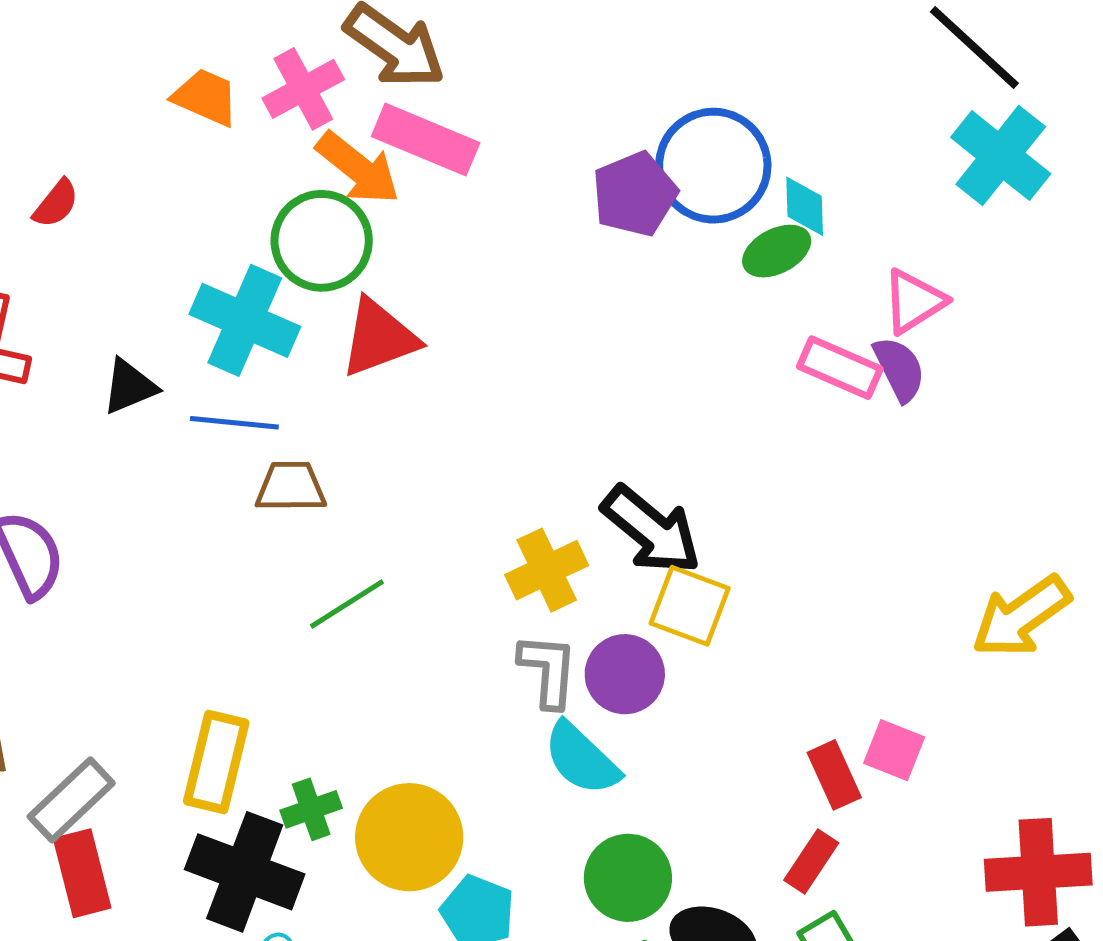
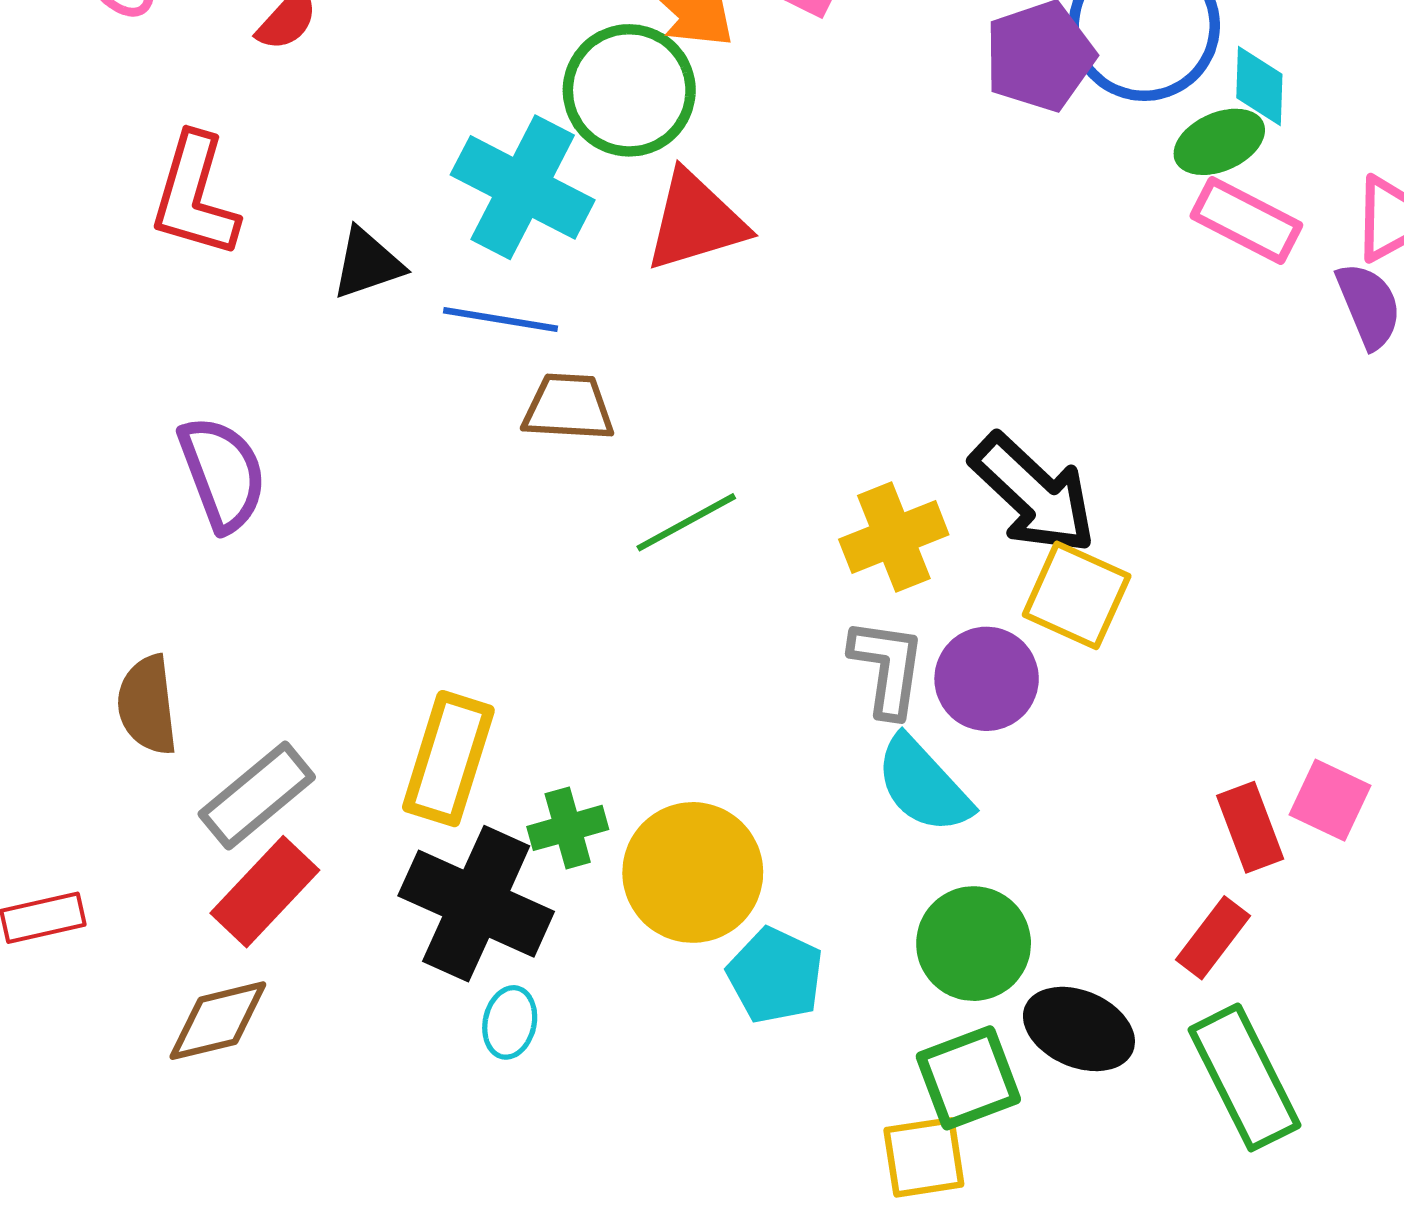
pink rectangle: (840, 368) -> (1246, 221), moved
green line: (347, 604) -> (686, 522), moved
red rectangle: (82, 873) -> (265, 892), turned 54

